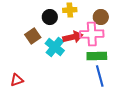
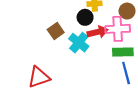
black circle: (50, 17) -> (85, 17), moved
red triangle: (17, 80) -> (39, 77), size x1.6

